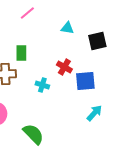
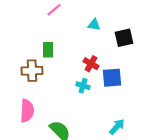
cyan cross: (42, 85) -> (83, 86), moved
cyan arrow: (94, 113) -> (117, 127), moved

